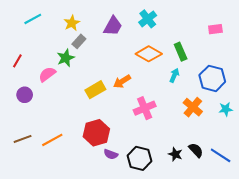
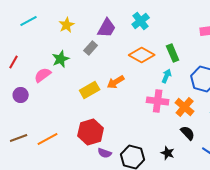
gray rectangle: (79, 41) -> (91, 48), moved
pink cross: (145, 108) -> (158, 101), moved, turned 30
black semicircle: (196, 150) -> (188, 133), moved

